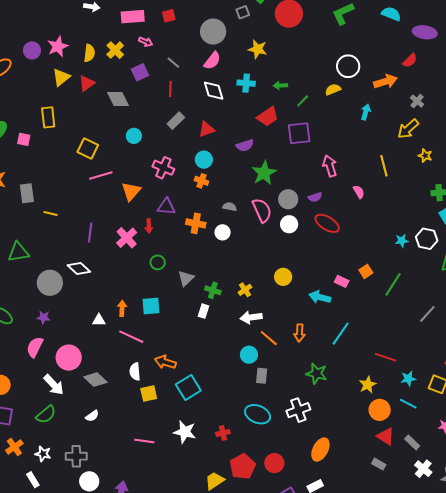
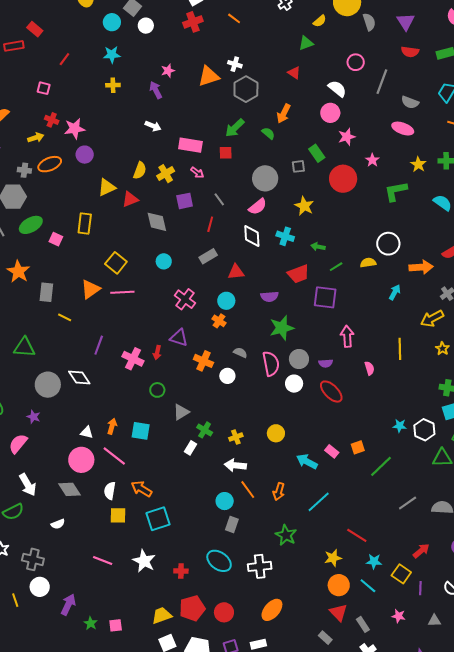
pink star: (58, 46) -> (75, 129), moved
orange triangle: (131, 191) -> (90, 289), moved
pink cross: (127, 238) -> (133, 359), turned -35
pink circle: (69, 358) -> (81, 460), moved

